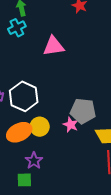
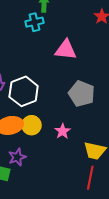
gray pentagon: (83, 111) -> (82, 94), moved

